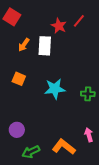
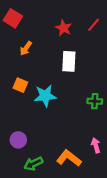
red line: (79, 21) -> (94, 25), moved
white rectangle: (45, 46) -> (69, 61), moved
cyan star: (55, 89) -> (45, 96), moved

